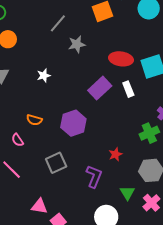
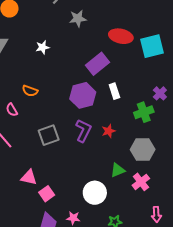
white rectangle: (128, 89) -> (114, 91), moved
purple hexagon: (73, 123) -> (83, 95), moved
purple L-shape: (94, 176) -> (83, 131), moved
green triangle: (127, 193) -> (118, 170), turned 35

